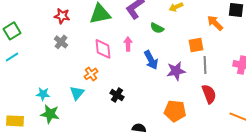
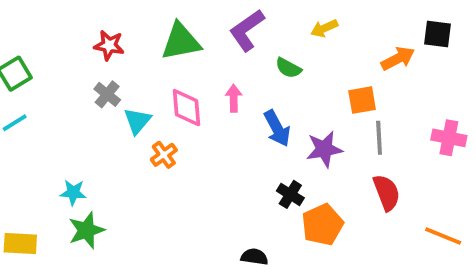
orange arrow: (215, 23) -> (398, 59), turned 108
cyan triangle: (77, 93) -> (137, 121), moved
black cross: (117, 95) -> (290, 194), moved
orange pentagon: (175, 111) -> (322, 225), turned -30
green star: (50, 114) -> (86, 230), turned -30

